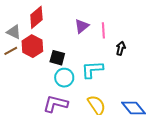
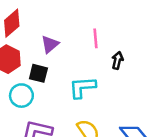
purple triangle: (82, 26) -> (50, 44), moved
cyan circle: (64, 78) -> (21, 96), moved

